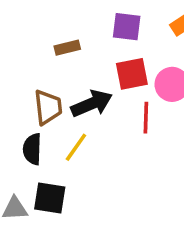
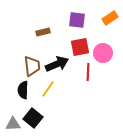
black square: (50, 198) -> (33, 118), turned 30

